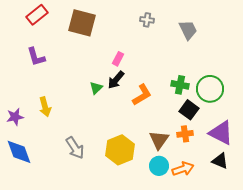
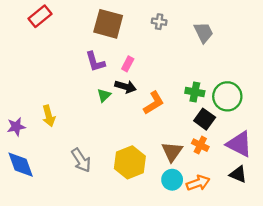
brown square: (82, 23) -> (108, 24), moved
purple L-shape: (36, 57) -> (95, 62), moved
black arrow: (116, 80) -> (126, 87), turned -114
orange cross: (185, 134) -> (200, 145), turned 35

